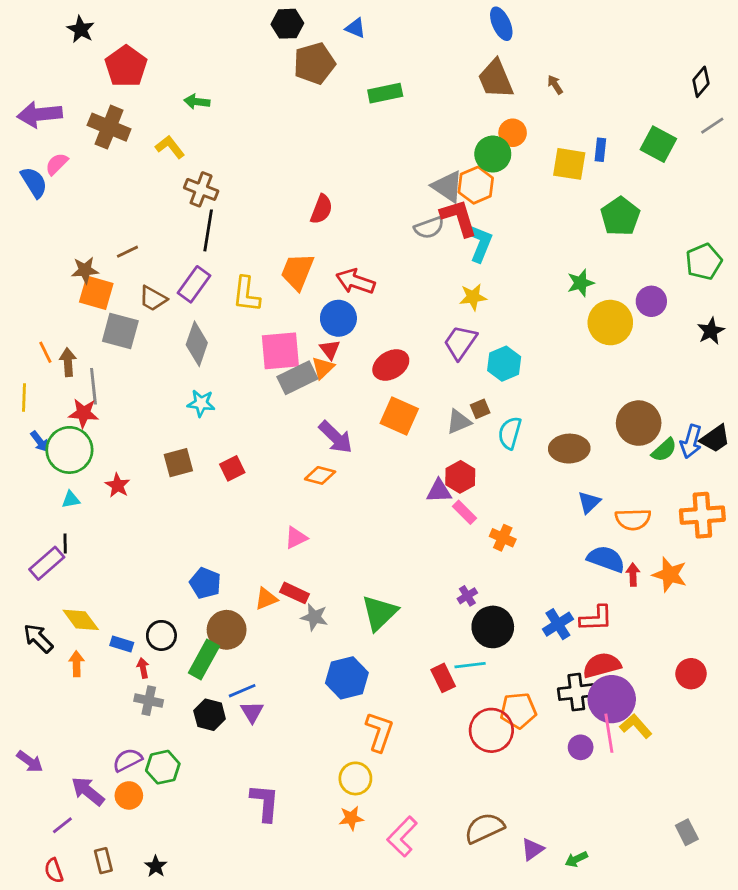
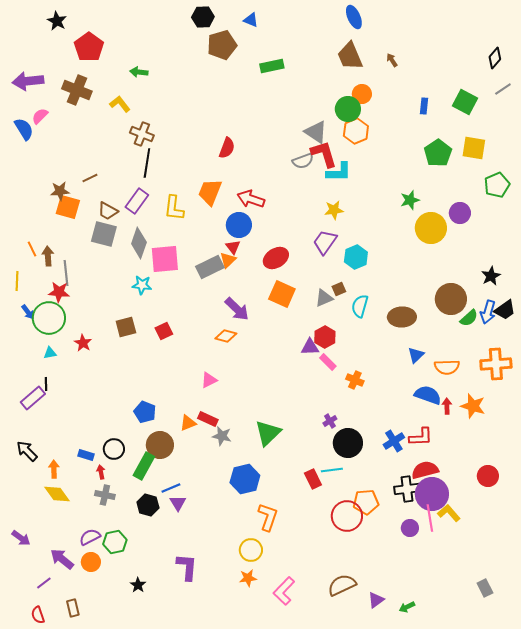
yellow square: (569, 164) -> (474, 148), moved
orange hexagon: (476, 185) -> (356, 131), moved
cyan L-shape: (480, 243) -> (339, 172), turned 68
gray square: (120, 331) -> (104, 234), moved
black star: (711, 331) -> (491, 276), moved
pink square: (280, 351) -> (165, 259), moved
yellow diamond: (81, 620) -> (57, 494), moved
black star: (156, 866) -> (138, 585), moved

